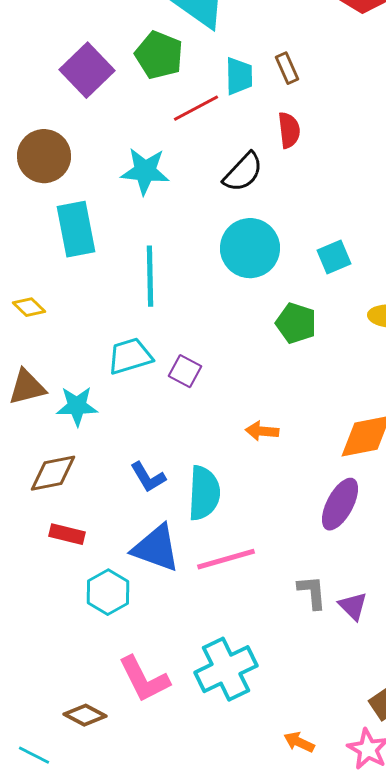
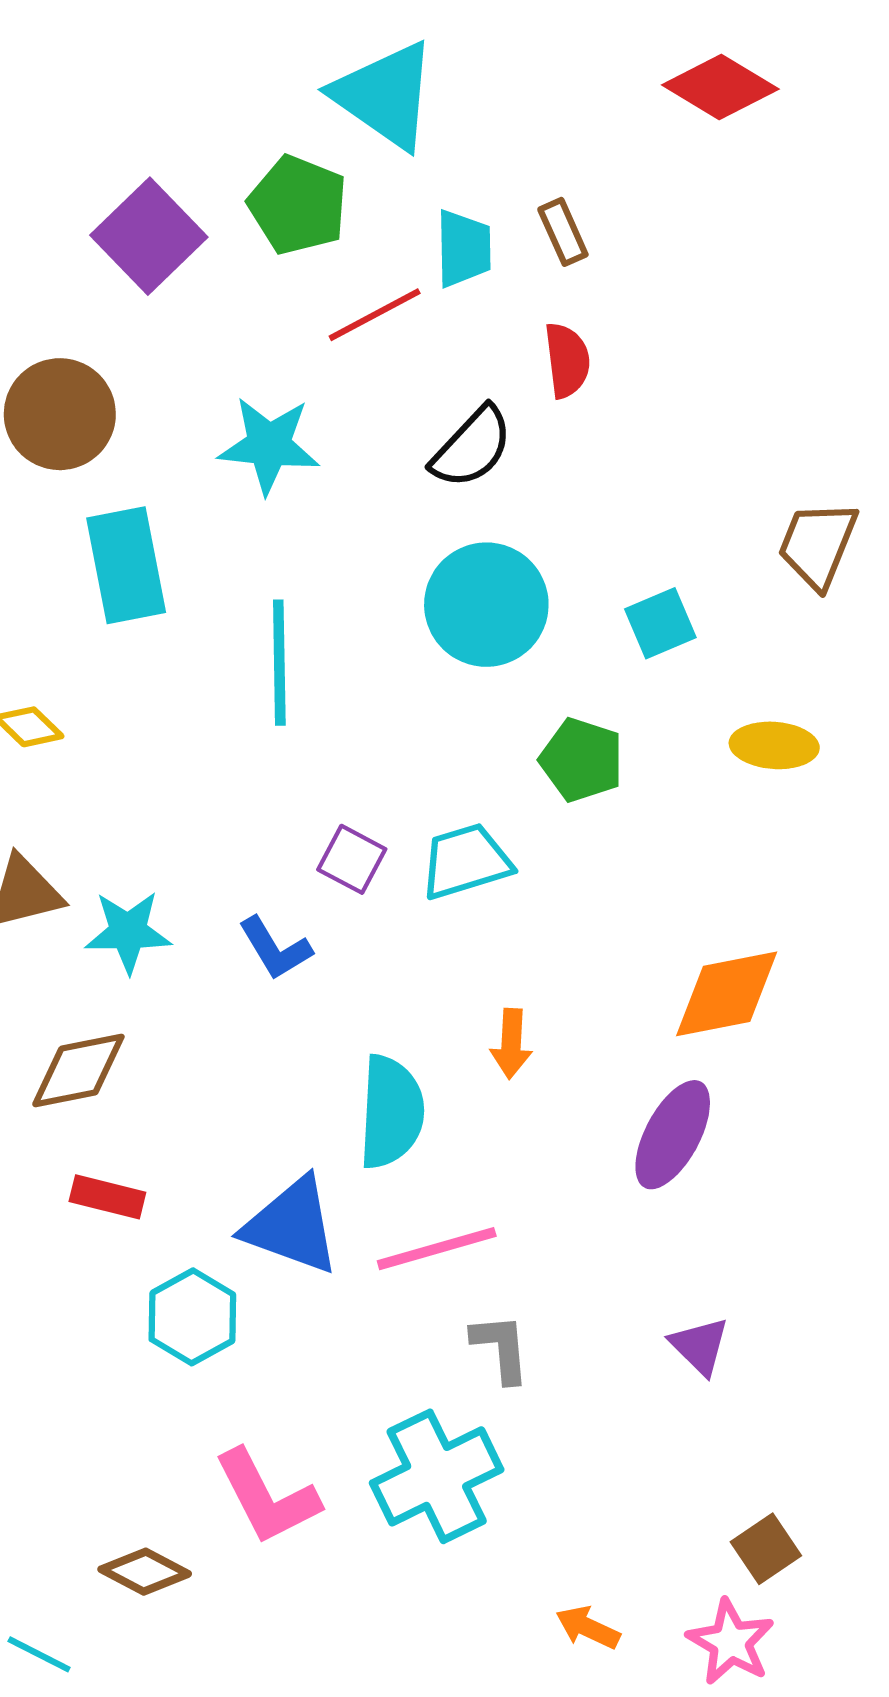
cyan trapezoid: (130, 356) -> (466, 861), moved
orange arrow: (262, 431) -> (511, 1044), moved, turned -92
blue L-shape: (148, 477) -> (275, 948), moved
gray L-shape: (312, 592) -> (501, 1348), moved

